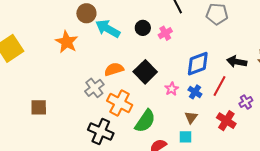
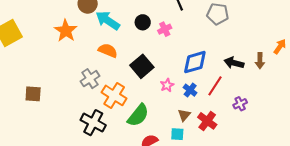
orange semicircle: (114, 69) -> (108, 50), moved, turned 36
red cross: (226, 121) -> (207, 121), moved

